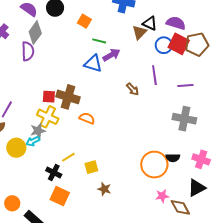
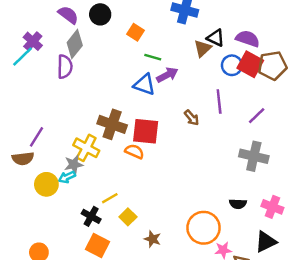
purple line: (185, 85) -> (257, 116), turned -42
red square: (49, 97) -> (146, 131), moved, size x1.6
orange circle: (154, 165) -> (204, 228), moved
yellow square: (91, 167) -> (128, 217), moved, turned -32

